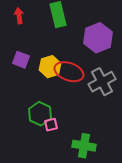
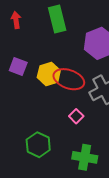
green hexagon: (40, 114) -> (38, 145), moved
pink square: (51, 125) -> (76, 116), moved, turned -32

